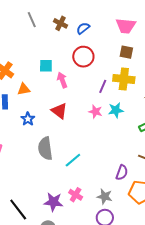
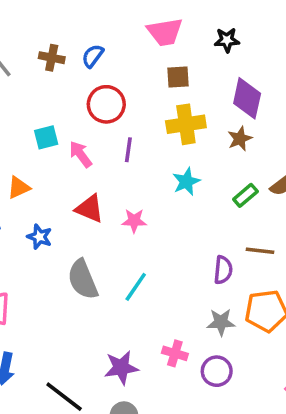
purple line: (103, 86) -> (128, 150), moved
pink star: (95, 112) -> (134, 221), moved
purple semicircle: (122, 173) -> (223, 270), moved
pink cross: (76, 195) -> (175, 353), moved
gray star: (105, 196) -> (221, 322), moved

